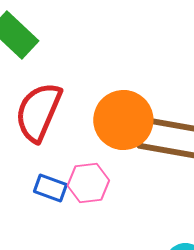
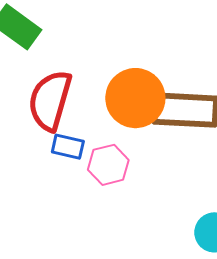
blue rectangle: (50, 188) -> (68, 147), moved

